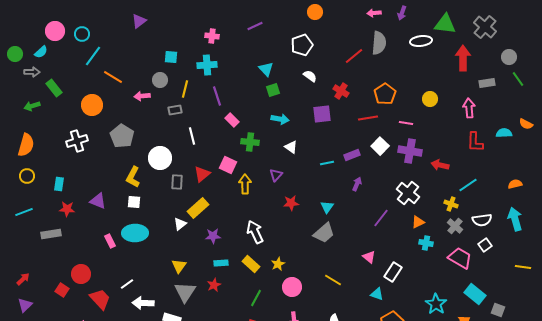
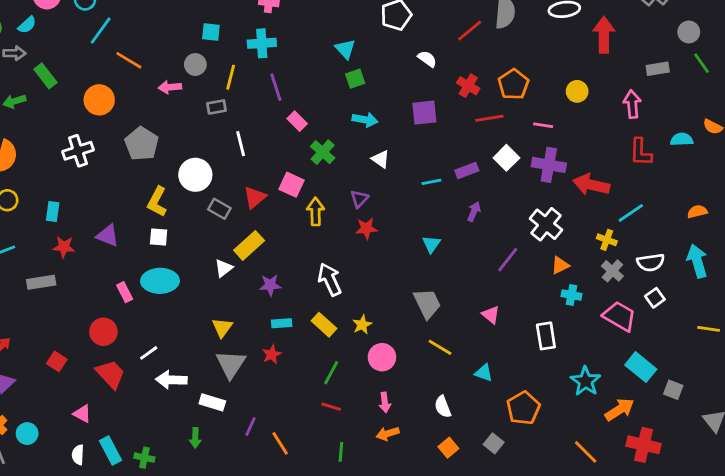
red arrow: (463, 58) -> (604, 35), moved
white semicircle: (310, 76) -> (427, 59), moved
red cross: (341, 91) -> (468, 86), moved
green cross: (250, 142) -> (323, 152), turned 36
red arrow: (440, 165) -> (591, 185), size x1.4
gray rectangle: (177, 182) -> (219, 209), turned -63
red star: (291, 203) -> (366, 229), moved
gray trapezoid: (324, 233) -> (427, 303), moved, turned -75
white rectangle: (393, 272) -> (546, 336), moved, turned -42
red circle: (81, 274) -> (103, 332), moved
cyan triangle: (377, 294) -> (484, 373), moved

